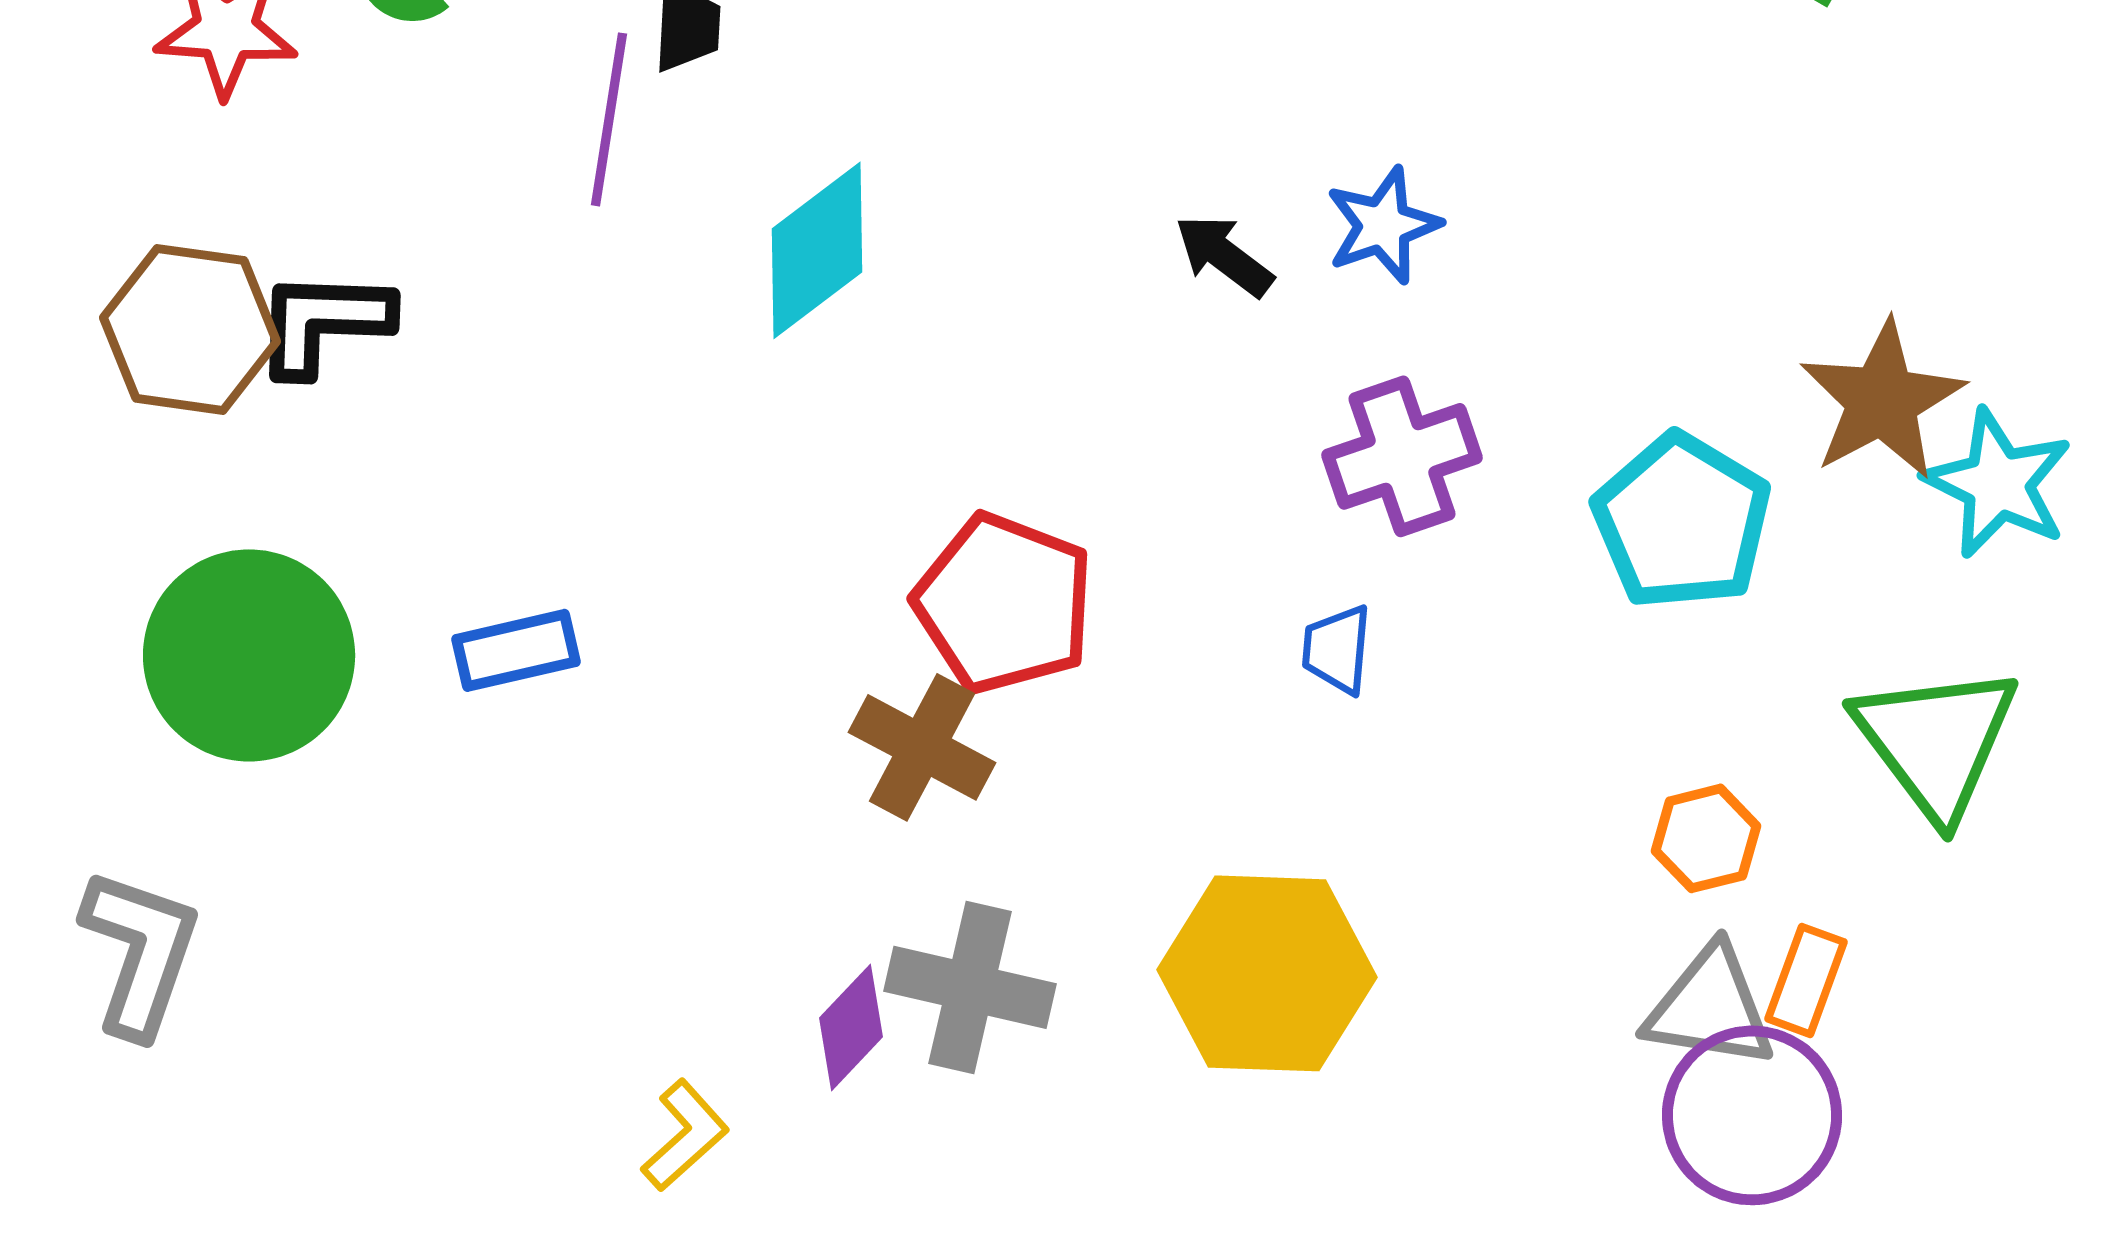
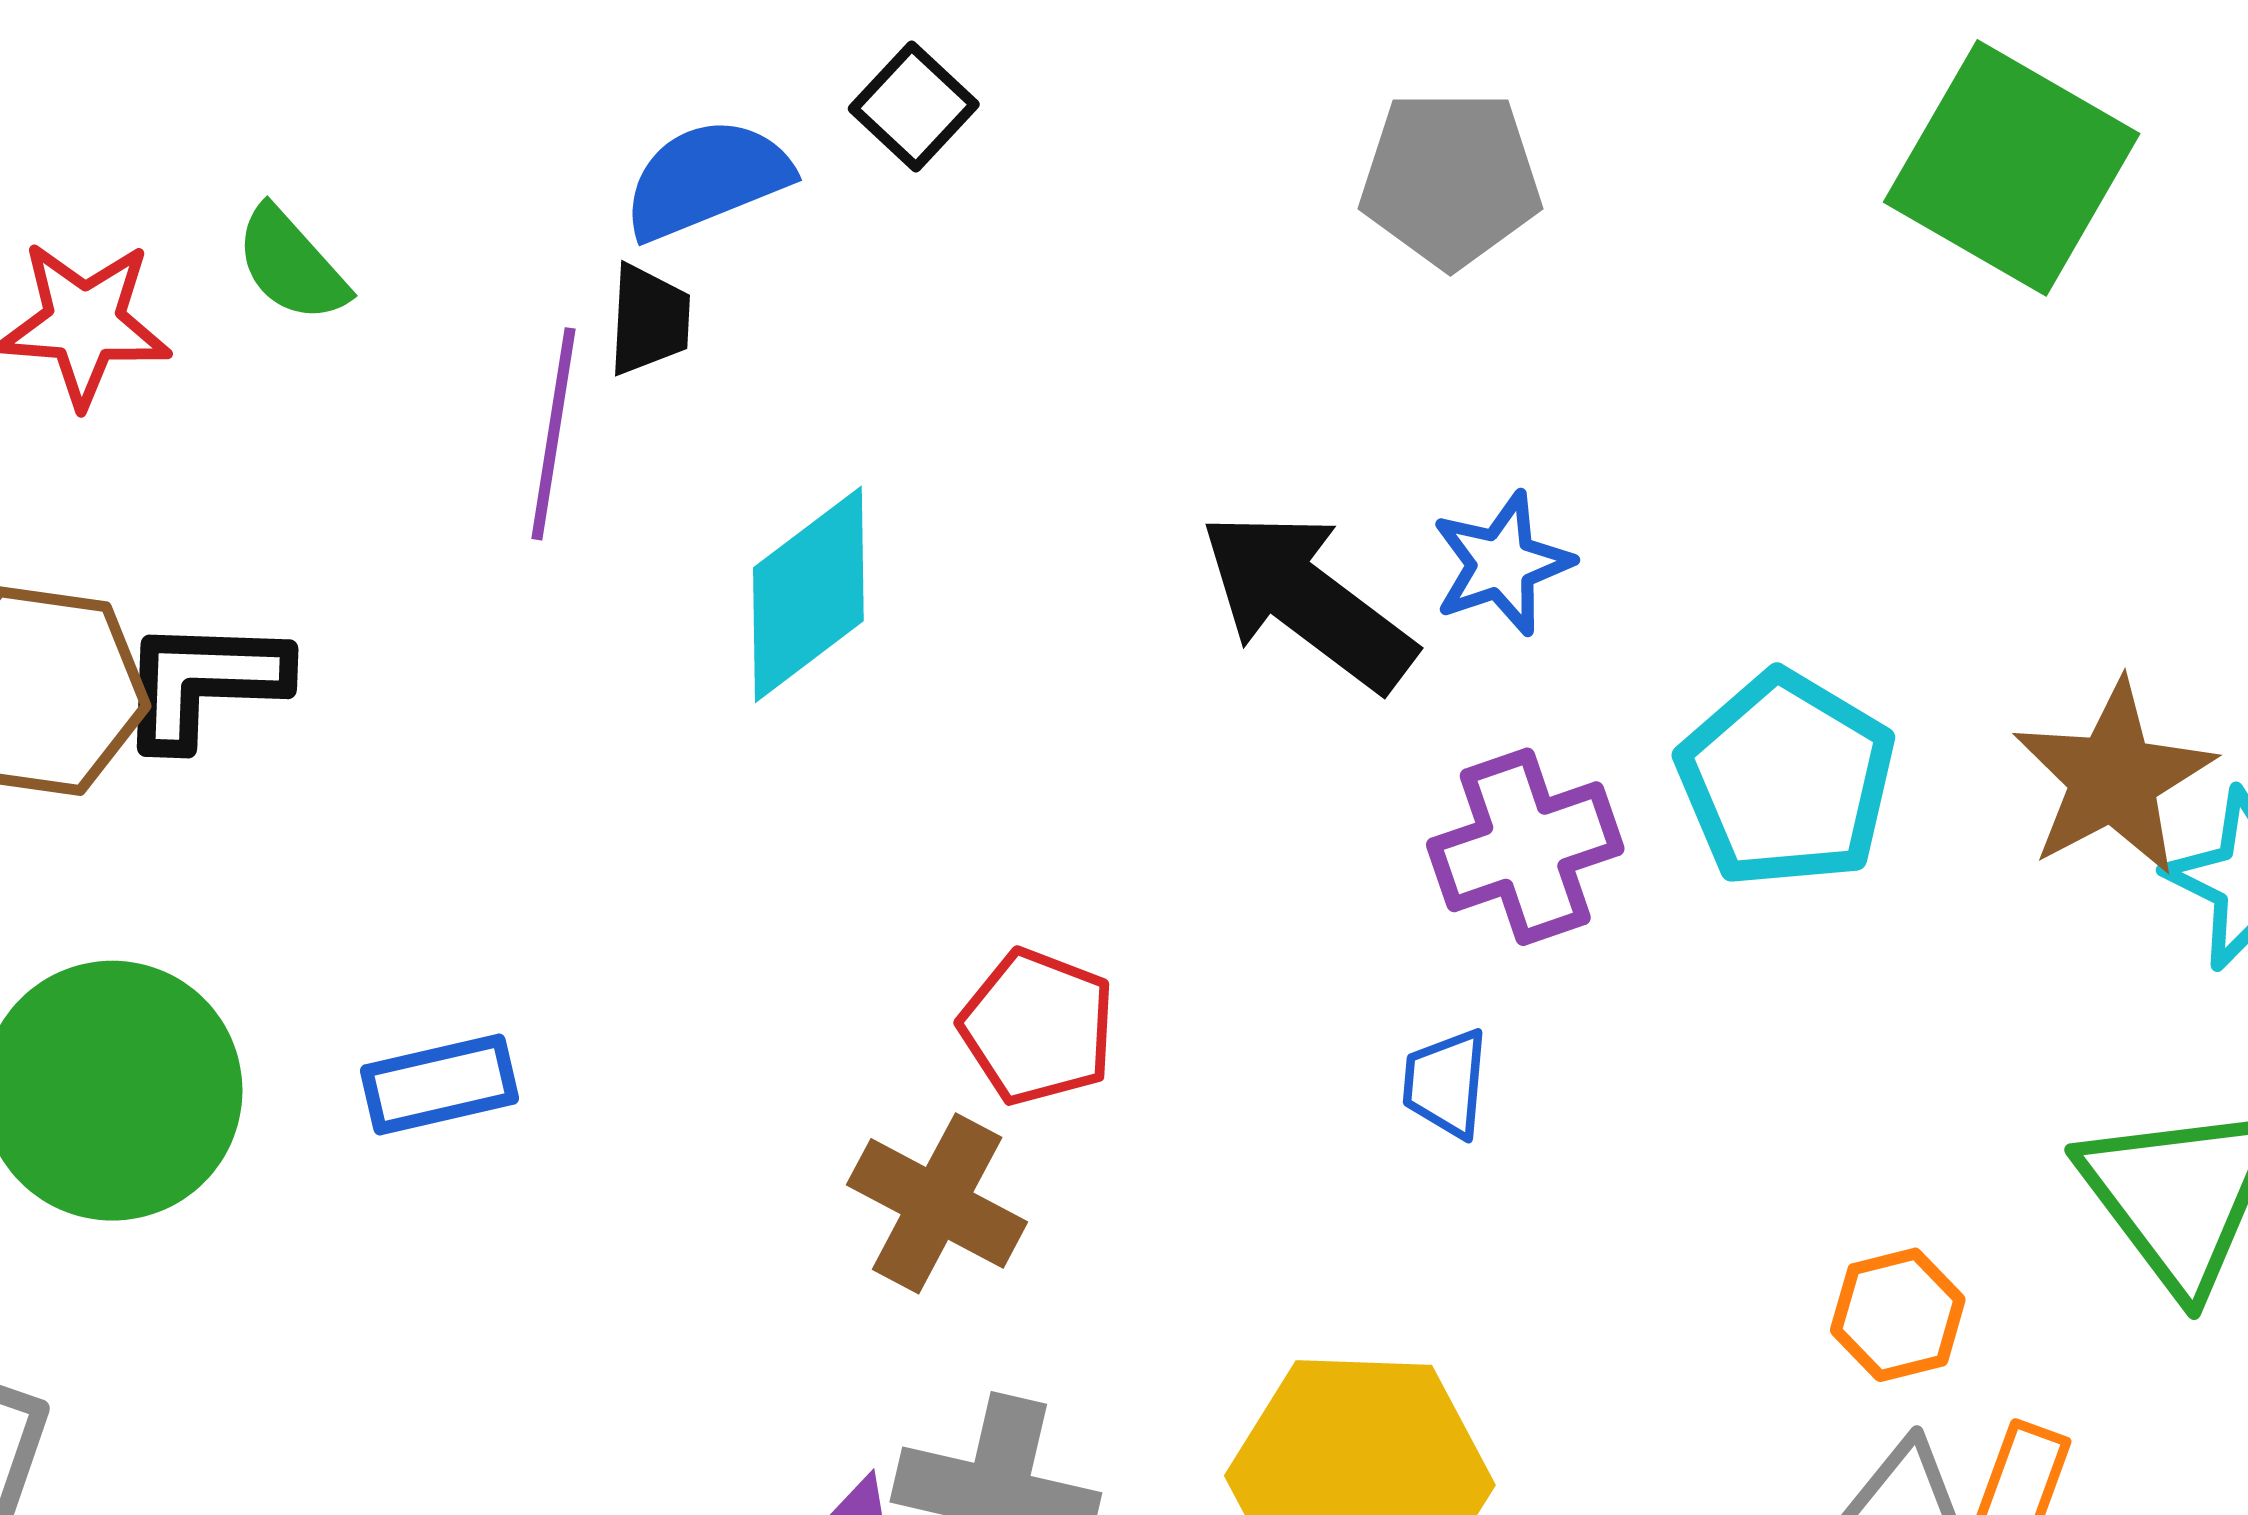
black arrow: (1224, 255) -> (1307, 600), size x1.8
cyan pentagon: (1682, 521) -> (1786, 779), moved
red pentagon: (1004, 603) -> (1038, 1027), size x0.7

